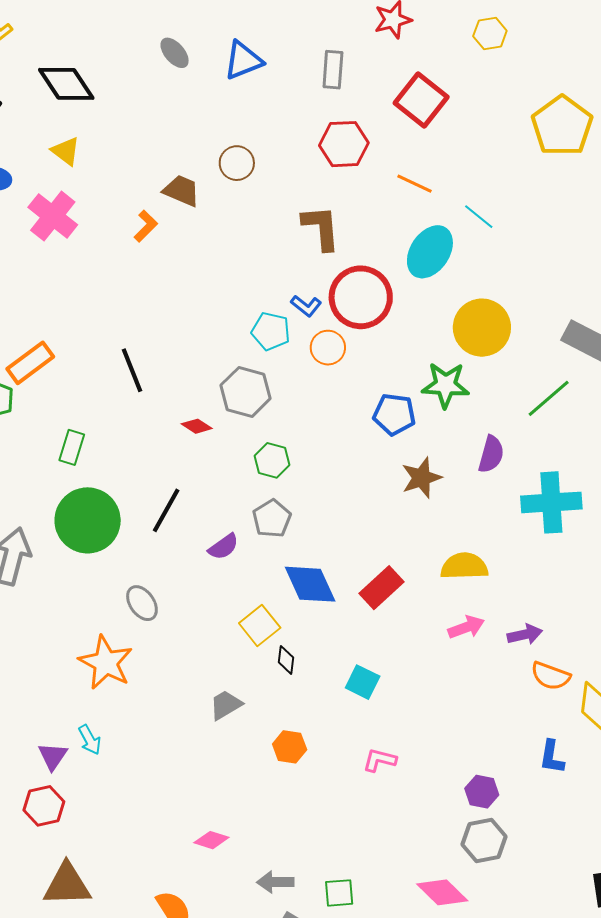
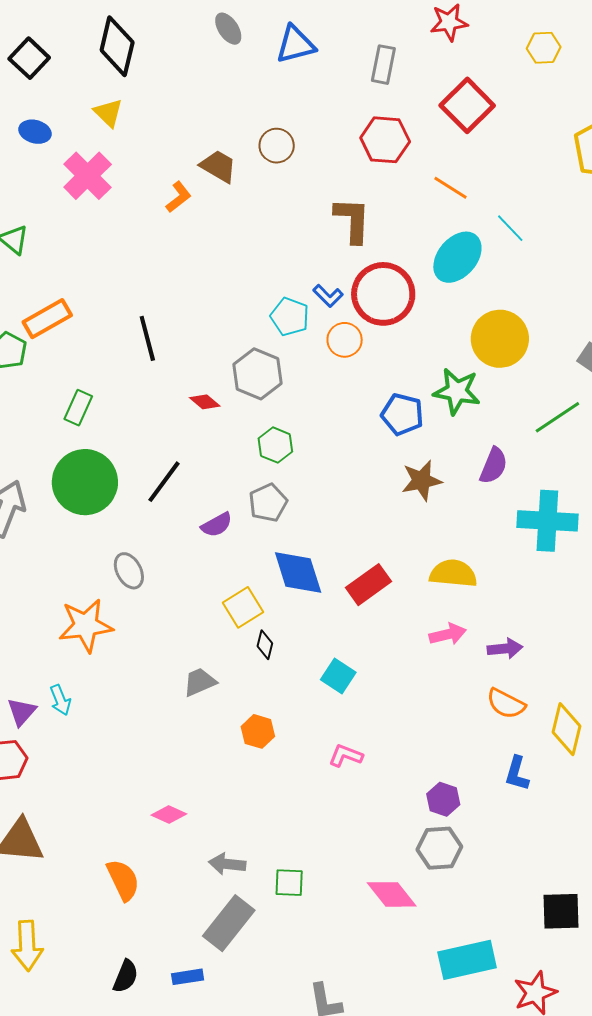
black diamond: (66, 84) -> (117, 46), turned 40
orange star: (106, 663) -> (86, 625), turned 30
orange semicircle: (551, 676) -> (506, 704), moved

